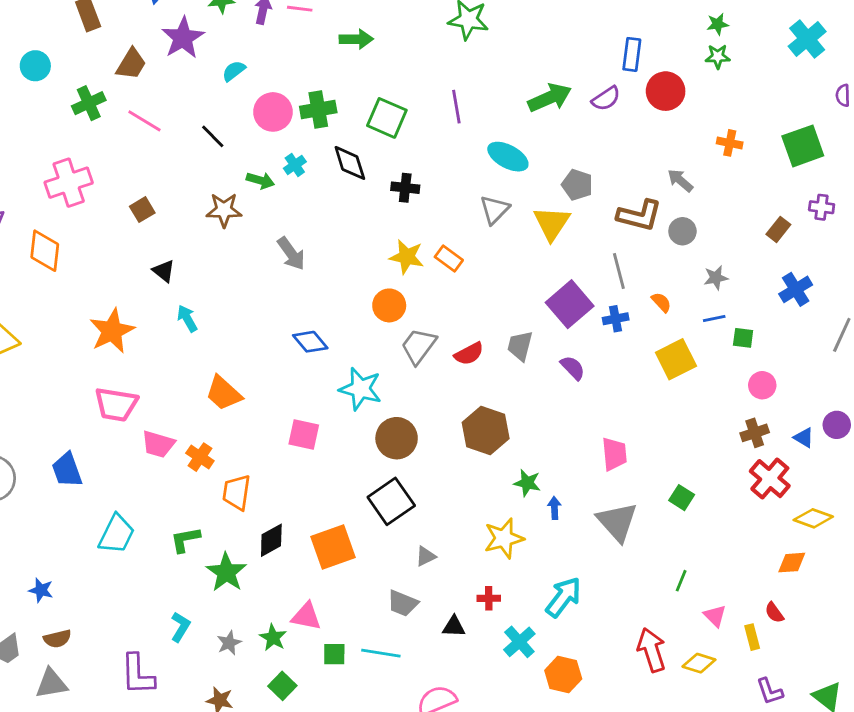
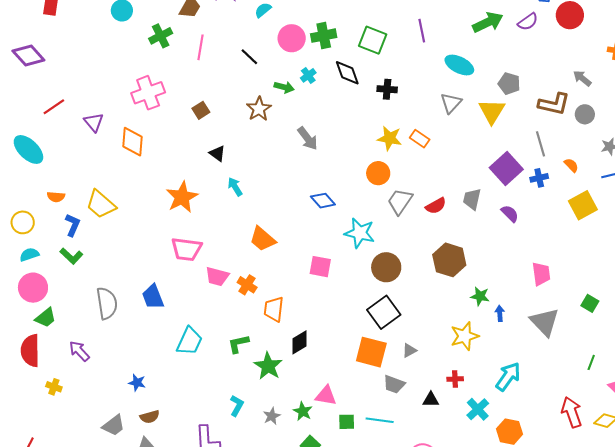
pink line: (144, 121) -> (201, 47), turned 70
brown star: (224, 210) -> (259, 109), turned -30
orange square: (333, 547) -> (371, 352), moved, turned 36

